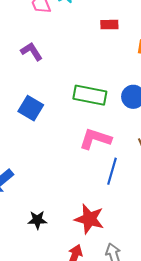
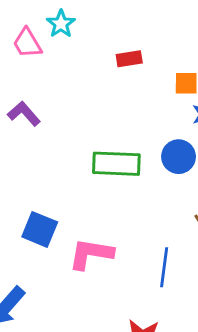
blue square: (31, 108) -> (40, 229), moved
pink L-shape: (95, 139) -> (91, 254), moved

